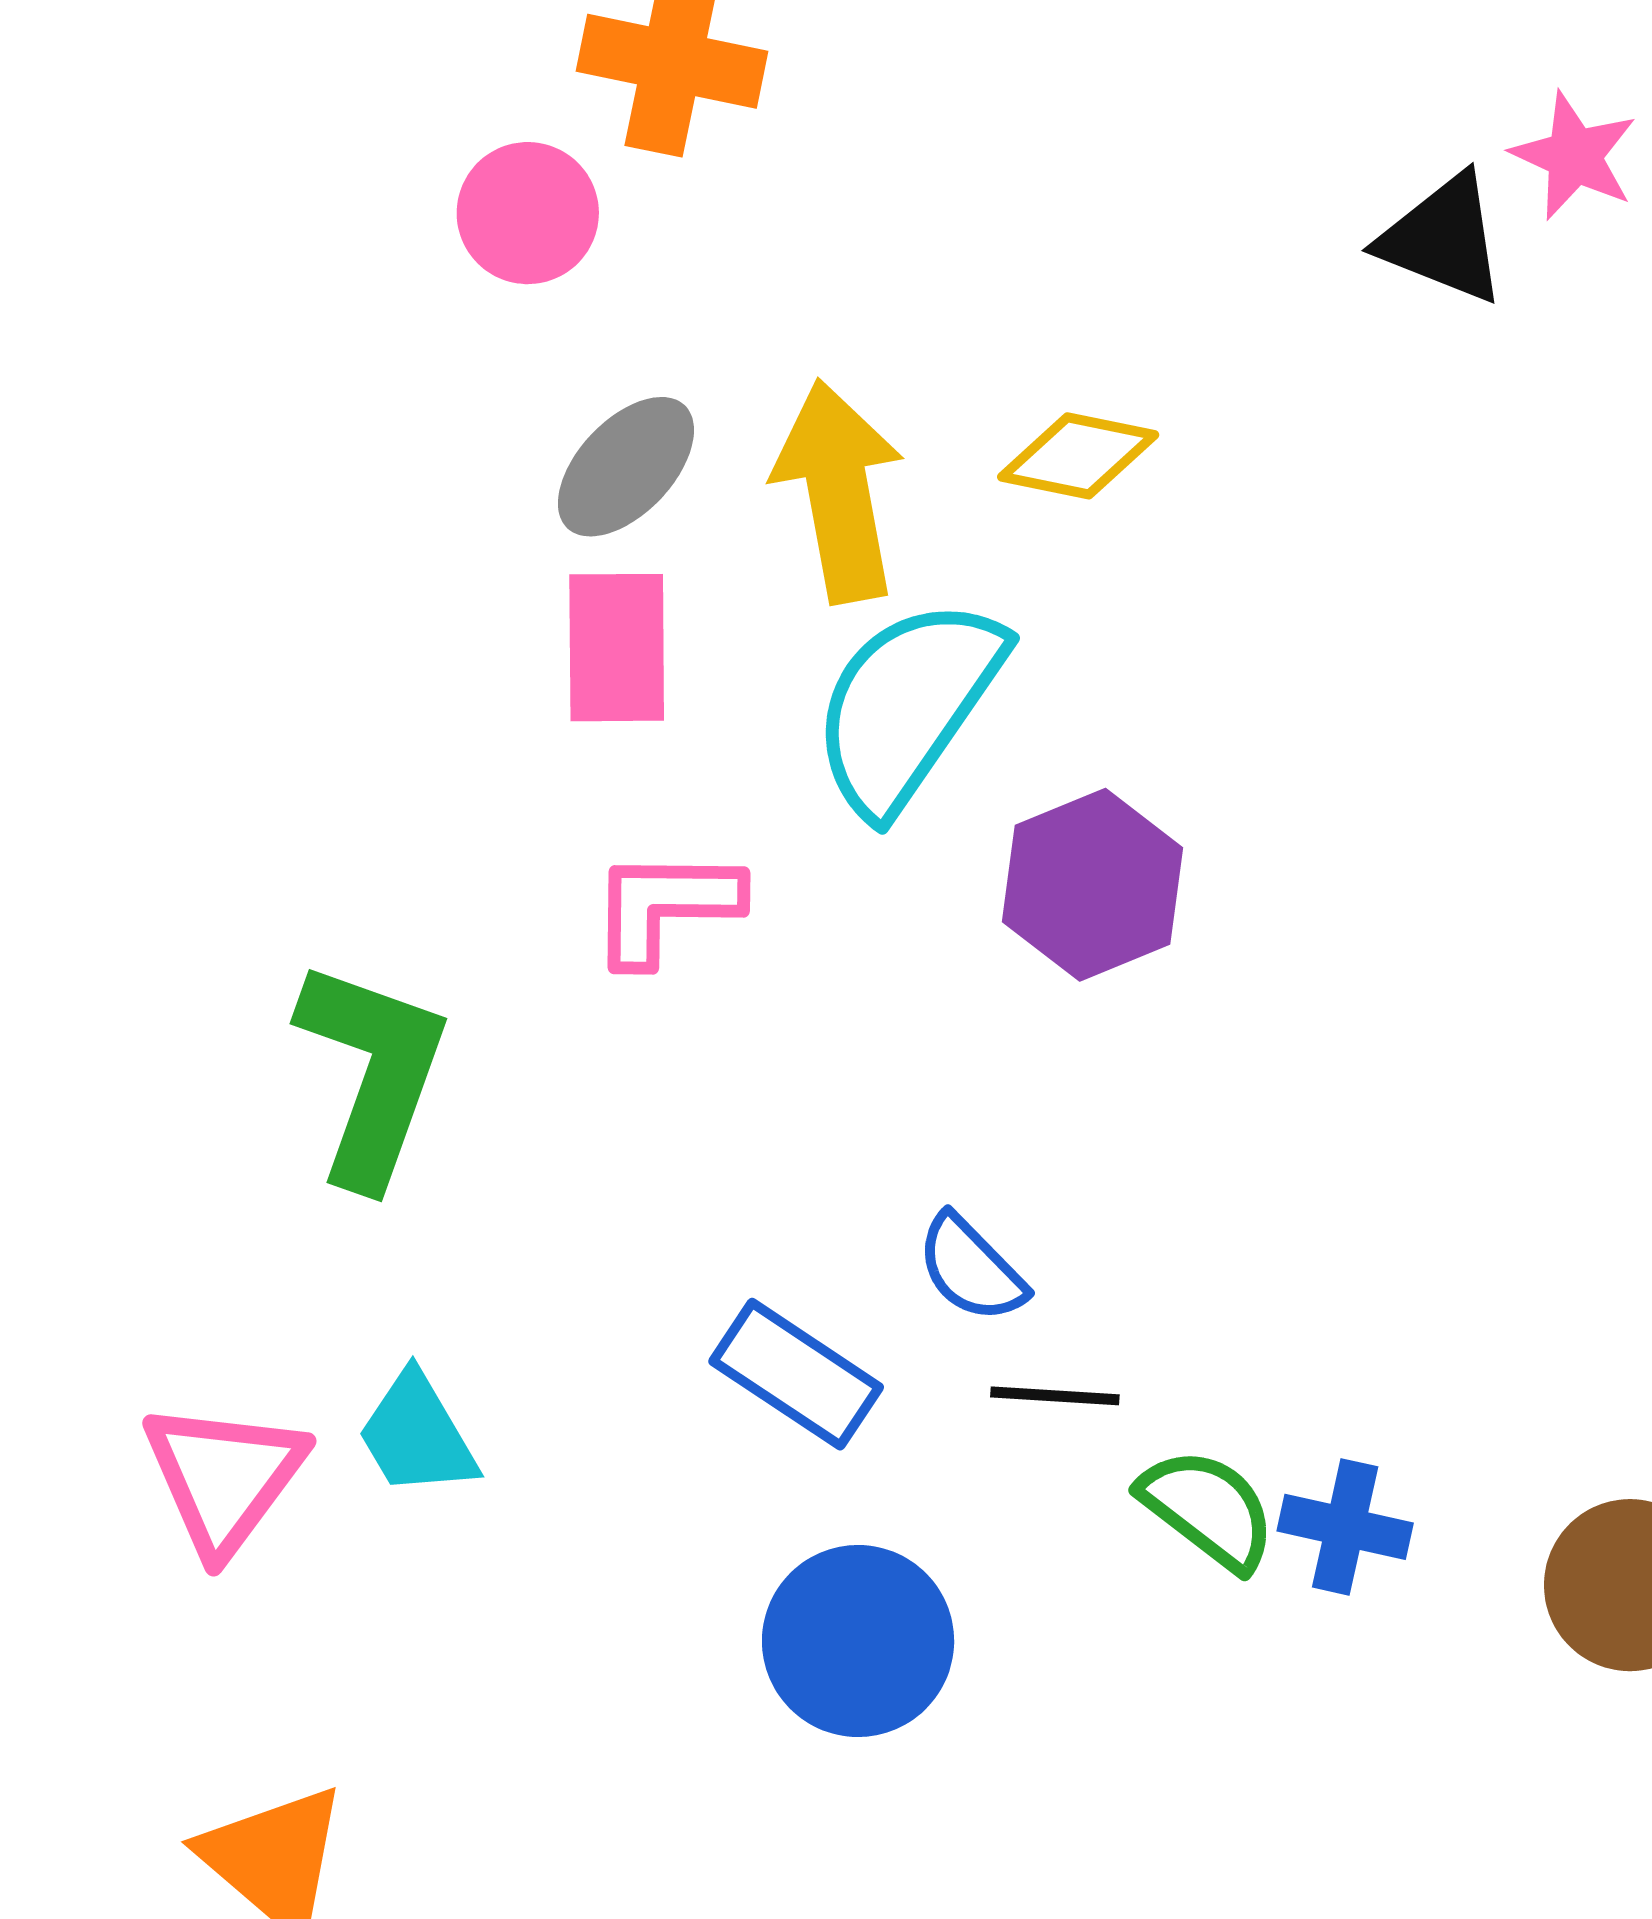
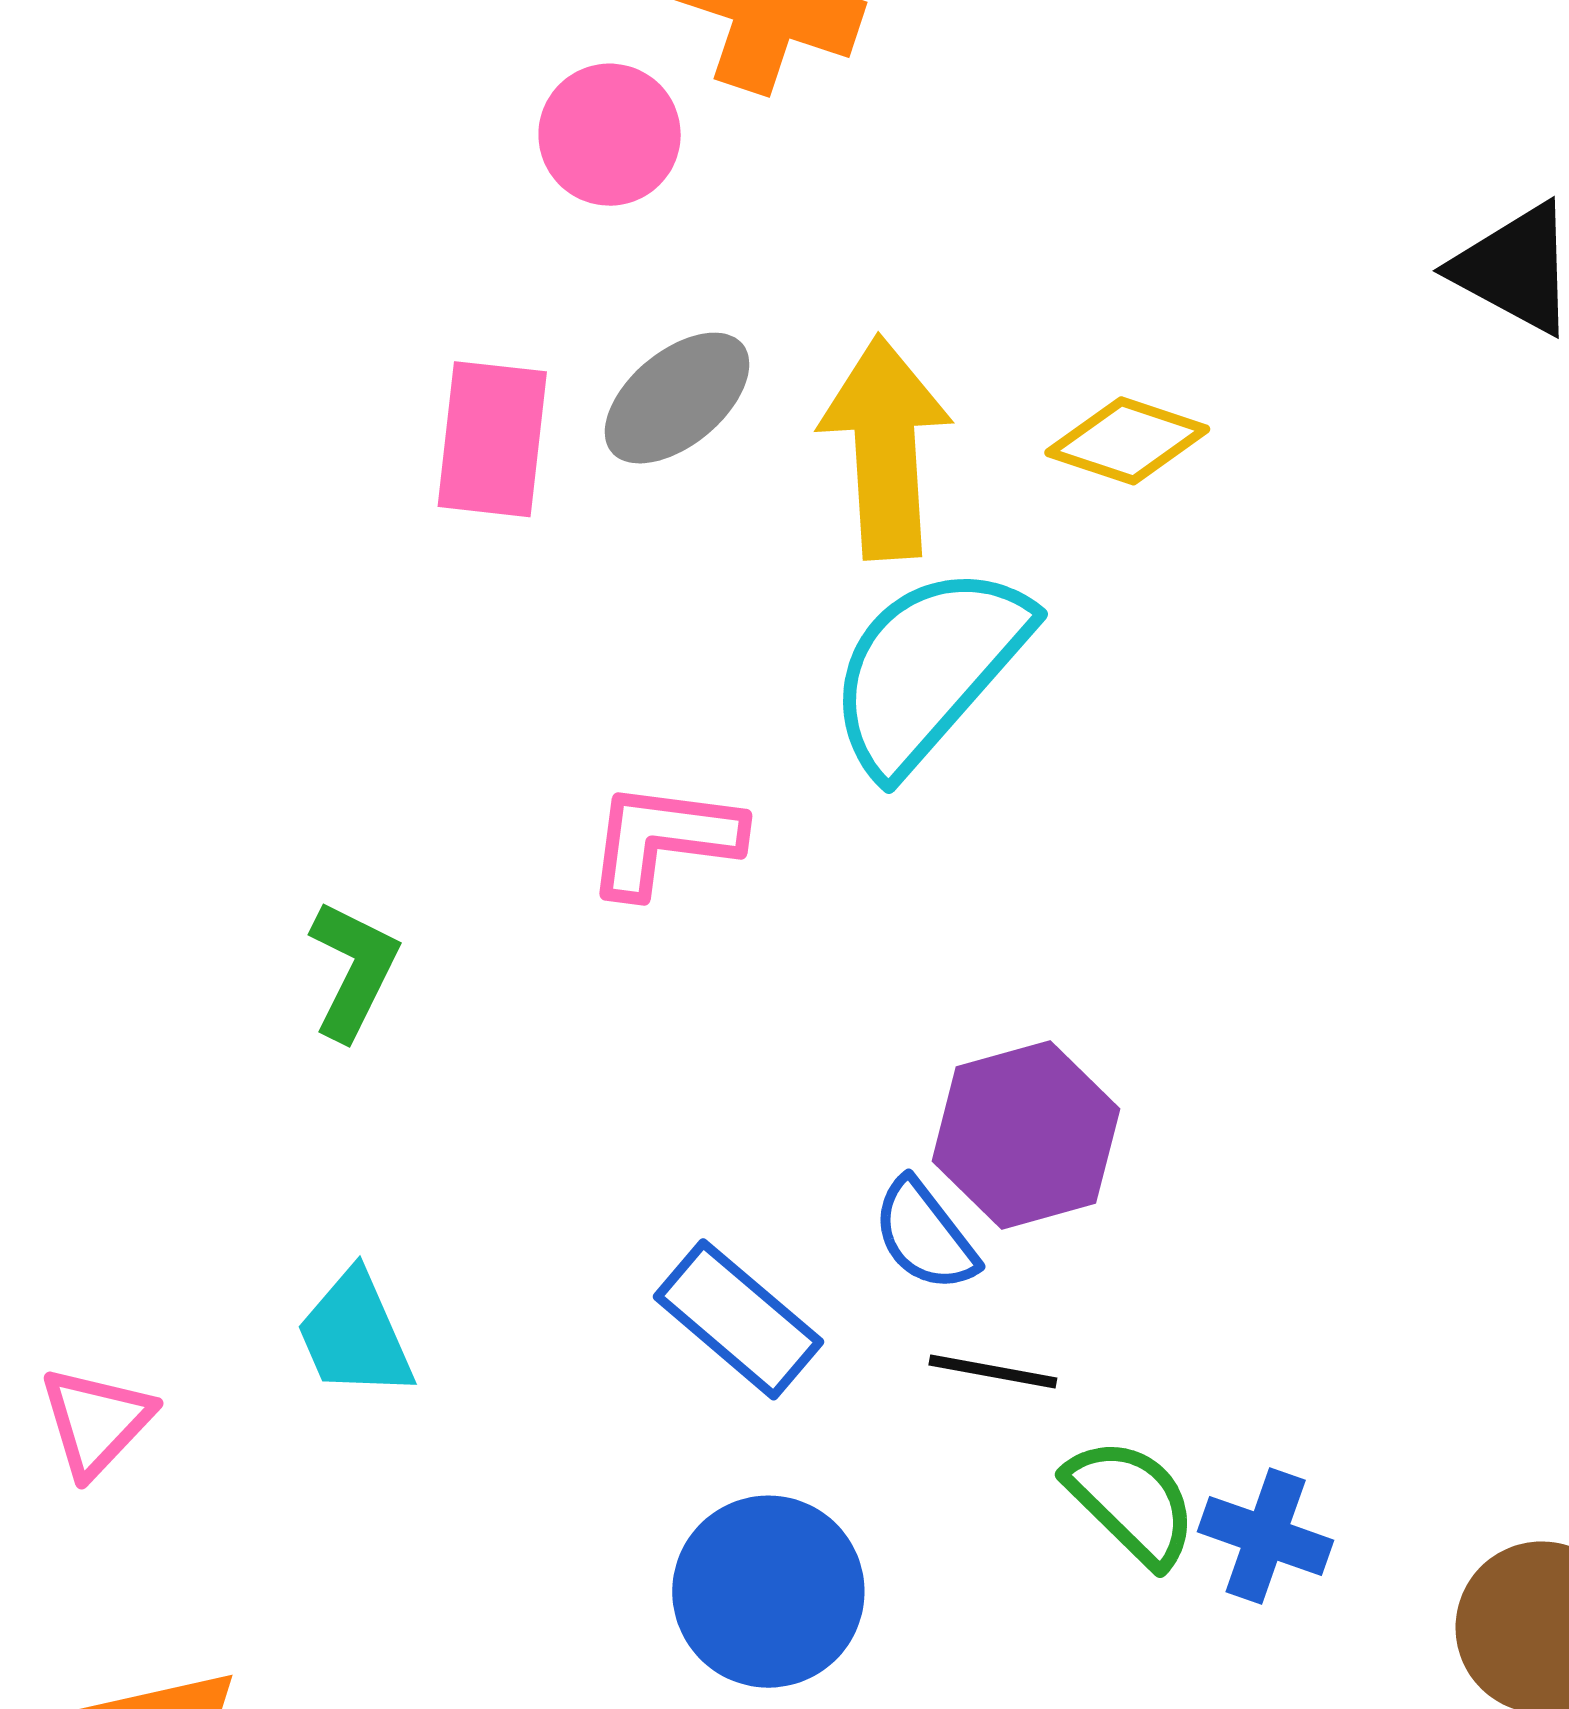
pink rectangle: (617, 648) -> (492, 439), moved
purple hexagon: (1093, 885) -> (1026, 1135), moved
green L-shape: (372, 1073) -> (354, 970), size x0.6
pink triangle: (224, 1477) -> (96, 1421), moved, size x0.7

